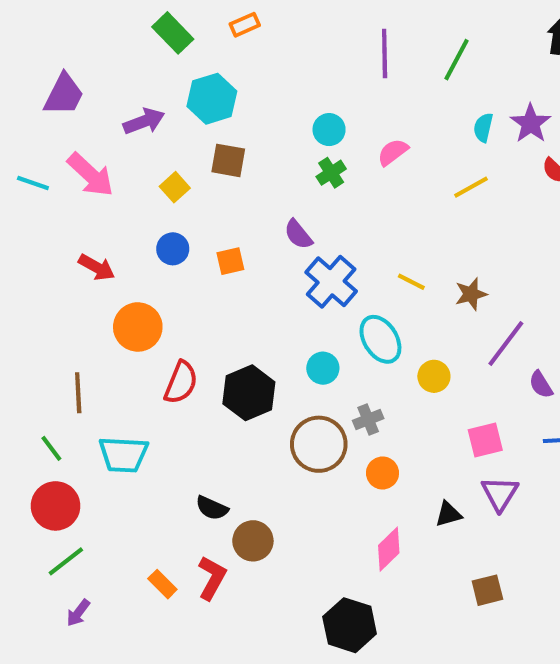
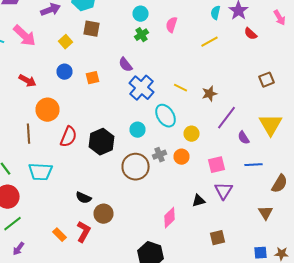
pink semicircle: (393, 152) -> (172, 25), turned -35
brown line: (78, 393) -> (28, 134), moved
orange circle: (383, 473) -> (182, 157), moved

